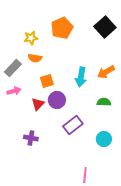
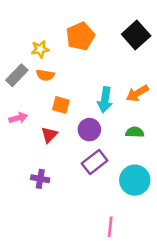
gray rectangle: (13, 68) -> (17, 75), moved
orange square: (47, 81) -> (61, 105), turned 32
purple circle: (57, 100) -> (89, 130), moved
cyan circle: (104, 139) -> (135, 180), size x1.5

